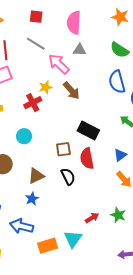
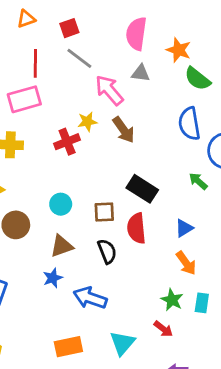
red square: (36, 17) -> (69, 28), moved, turned -32
orange star: (120, 17) -> (179, 50), moved
cyan circle: (24, 136) -> (61, 204), moved
green star: (118, 215) -> (172, 300), moved
red arrow: (92, 218) -> (163, 329), moved, turned 64
blue arrow: (21, 226) -> (90, 298), moved
cyan triangle: (73, 239) -> (122, 343), moved

